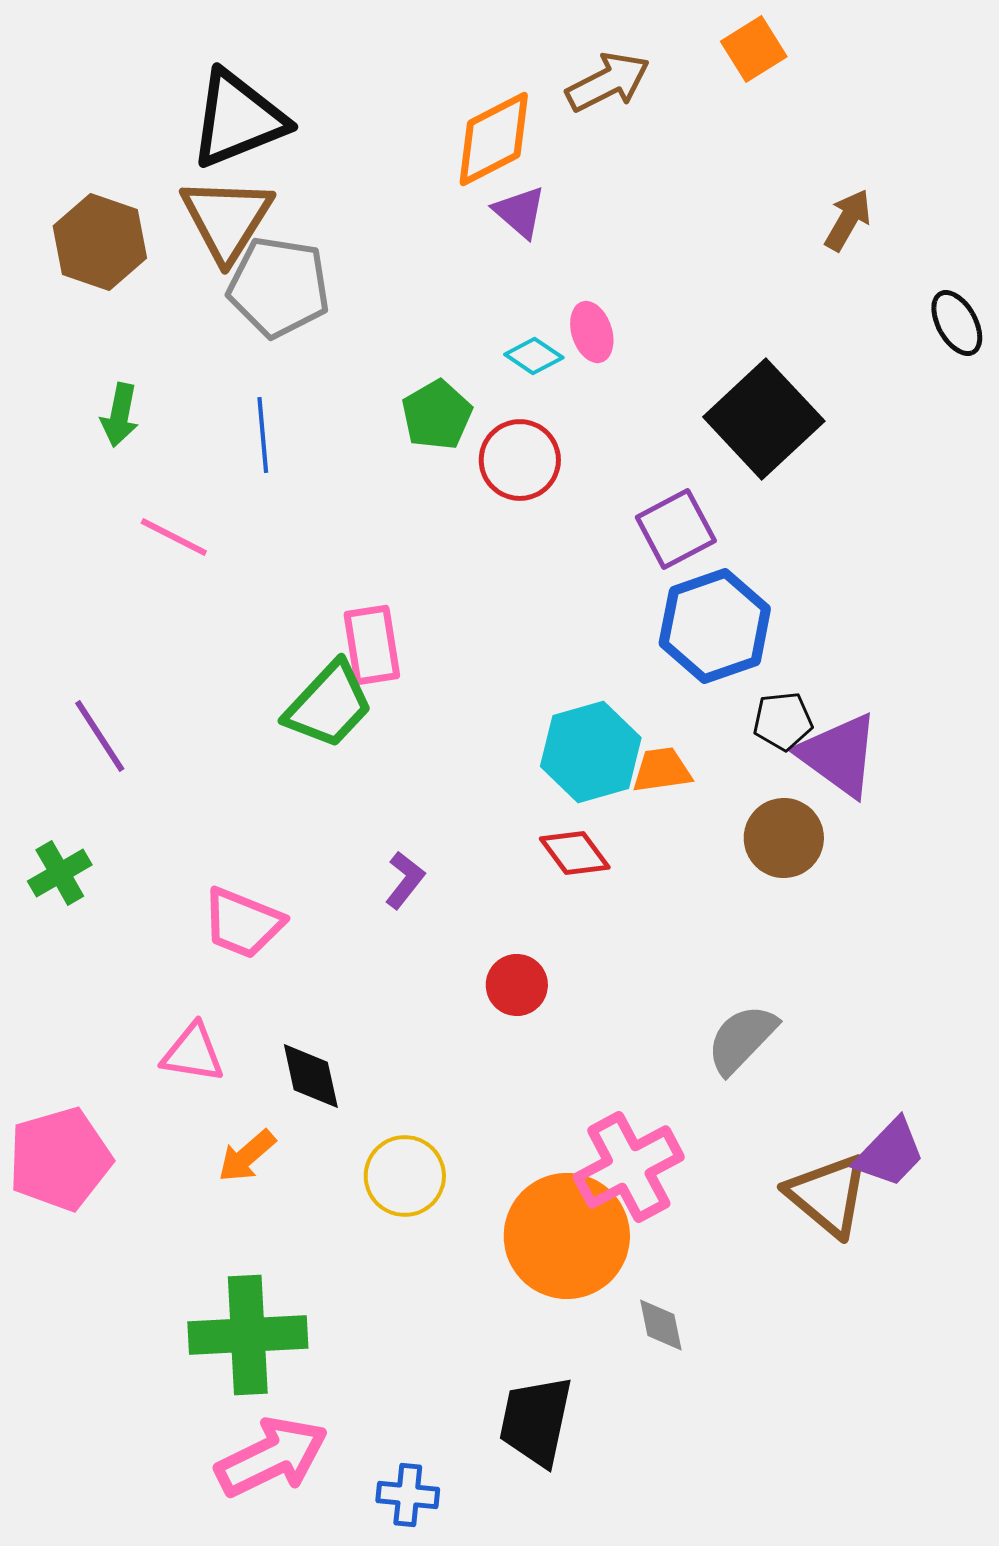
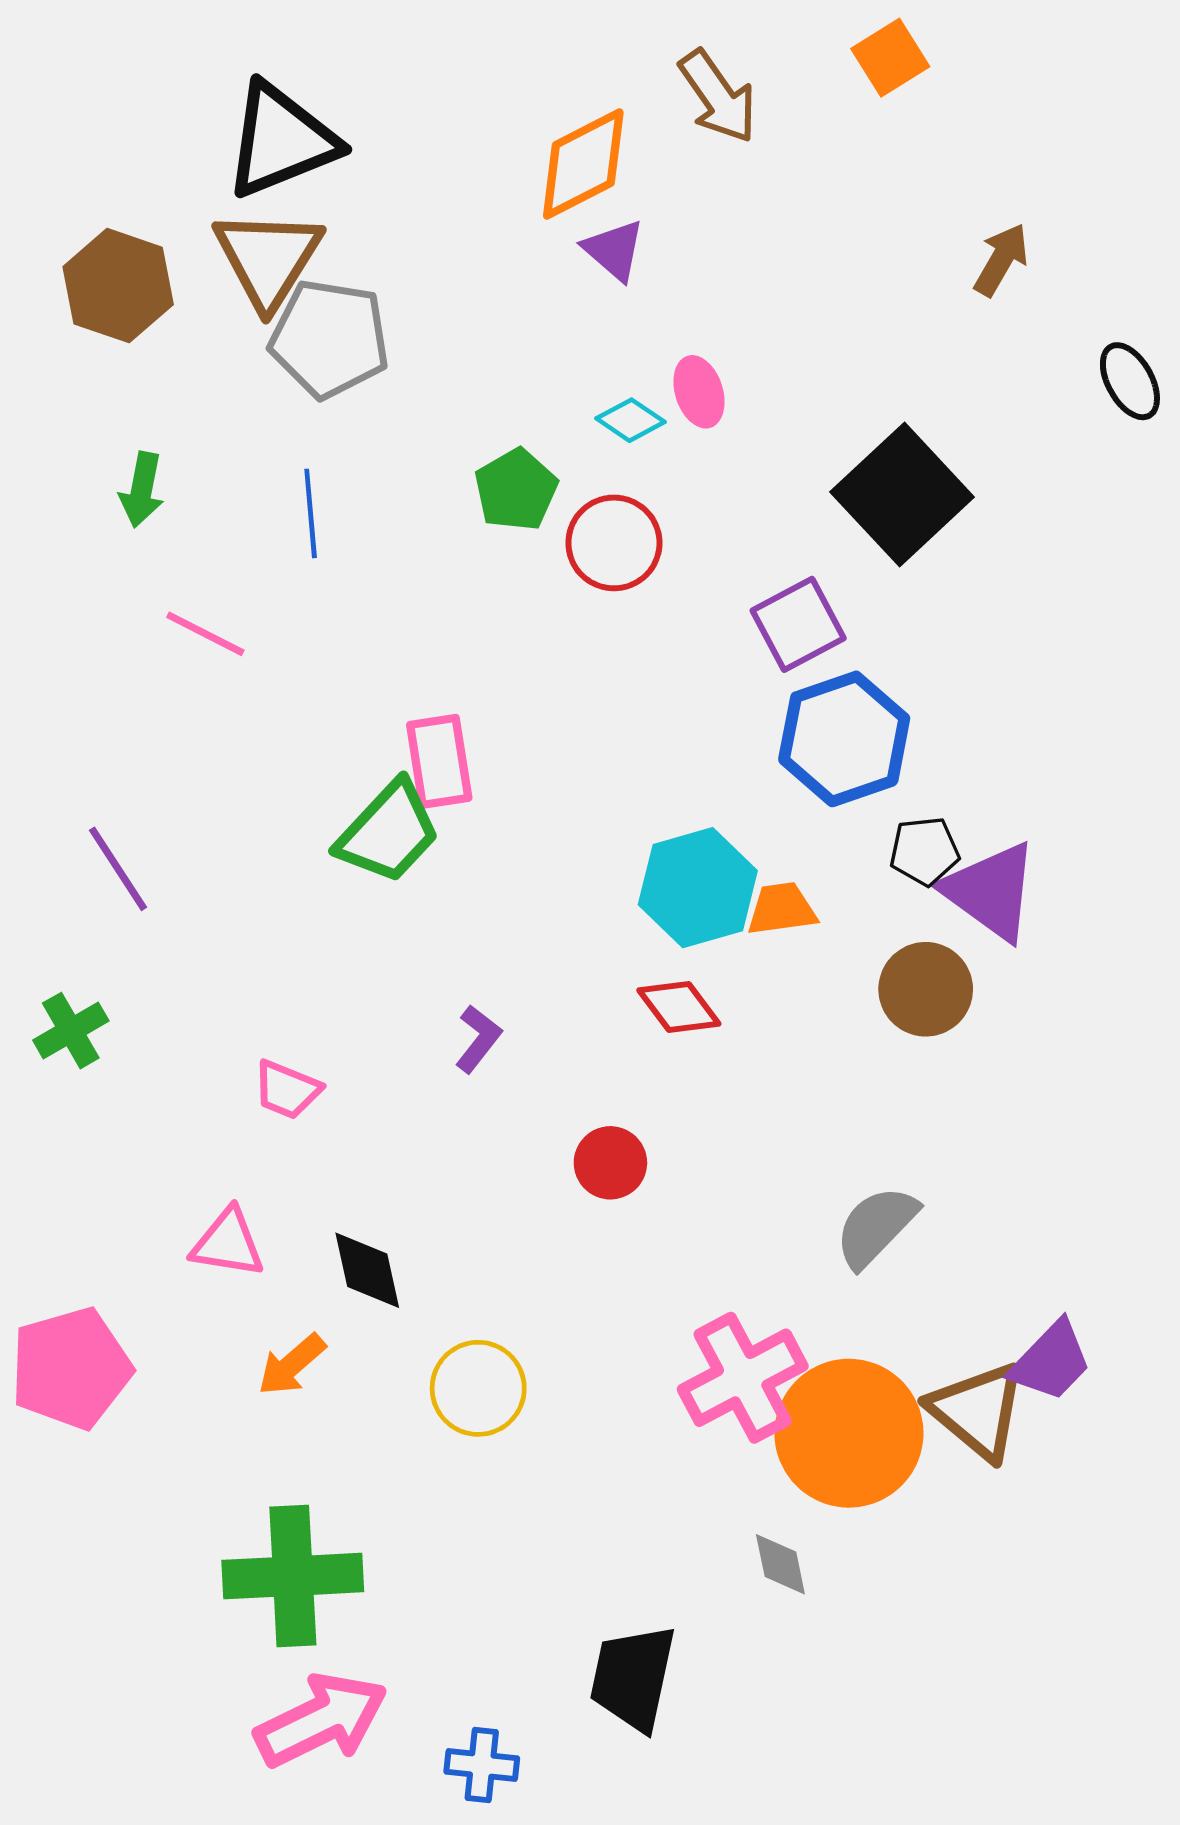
brown arrow: (608, 82) -> (718, 97), turned 82
pink trapezoid: (243, 923) -> (287, 1090), size x0.7
orange circle: (567, 1236) -> (849, 1433), moved

